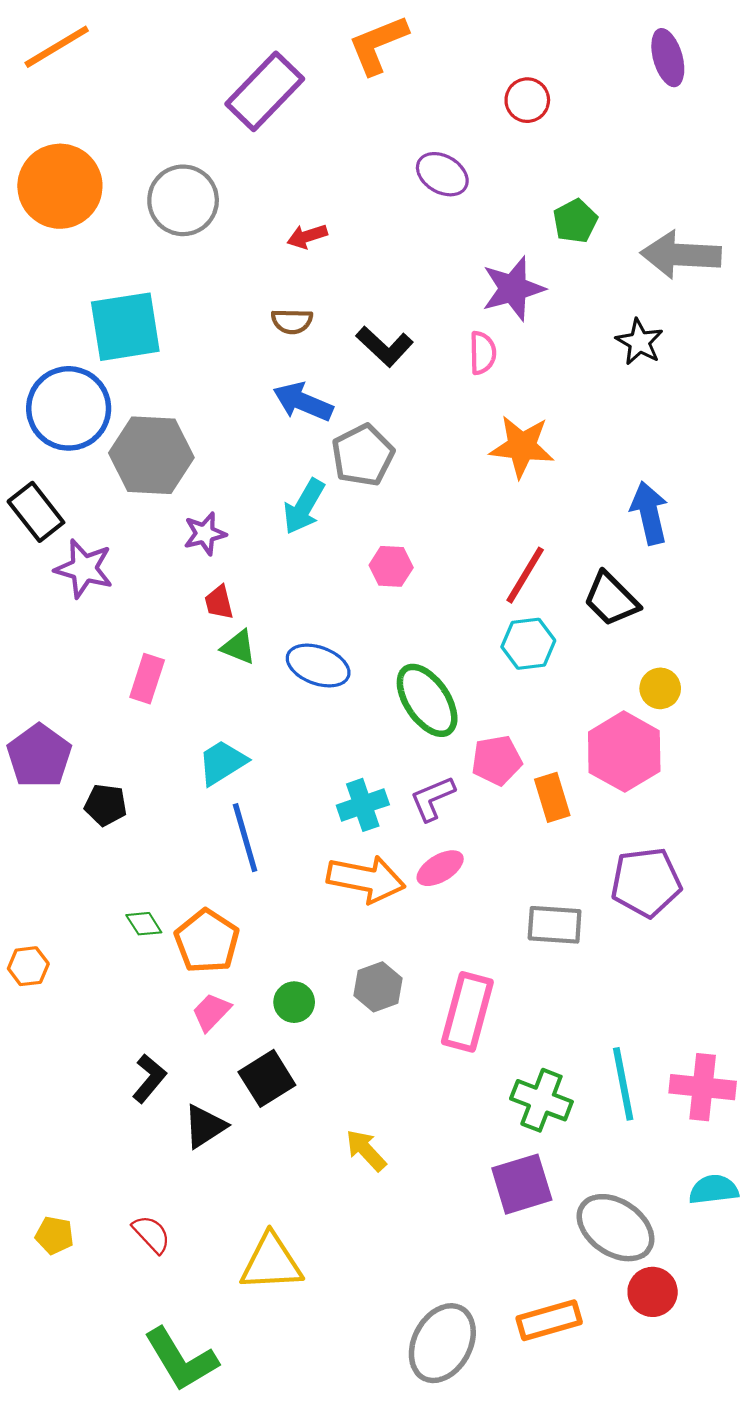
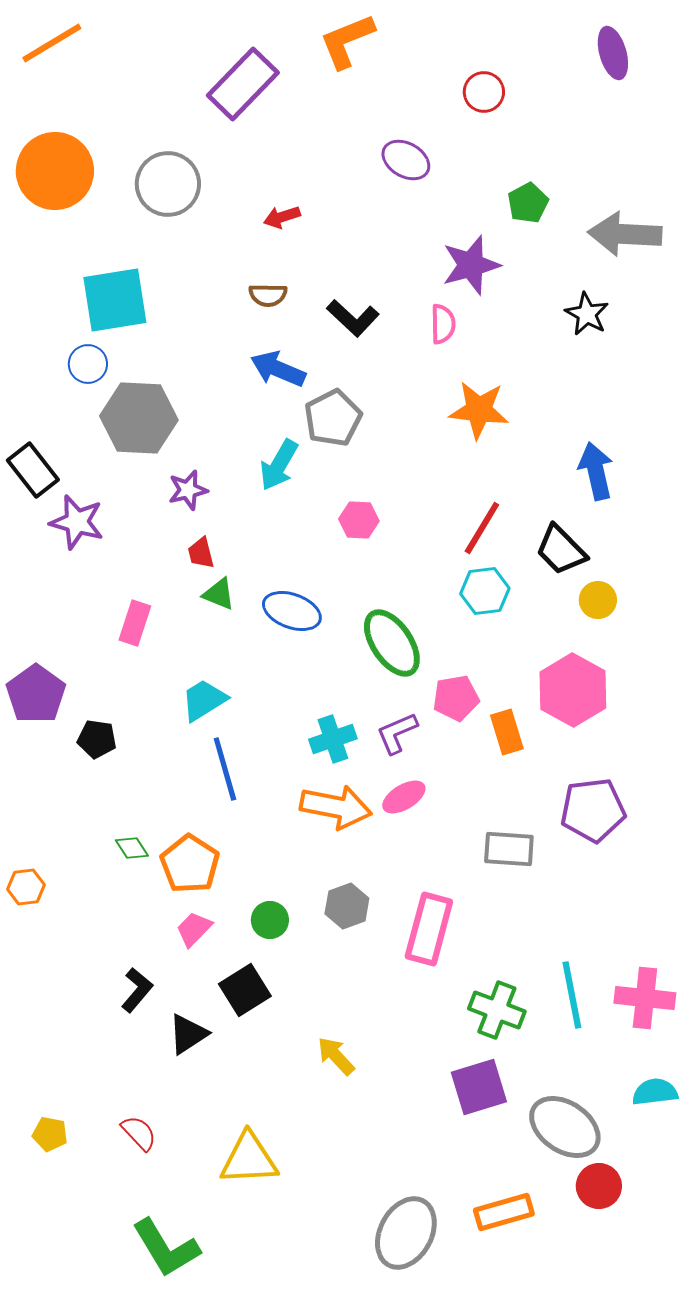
blue circle: (69, 408) -> (88, 364), moved, size x0.5
yellow circle: (660, 688) -> (598, 600), moved

